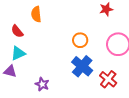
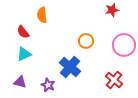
blue cross: (82, 66) -> (70, 67), moved
purple triangle: (10, 71) -> (20, 82), moved

